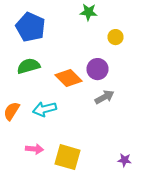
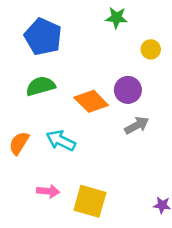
cyan arrow: (44, 109) -> (61, 141), turned 40

